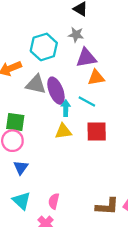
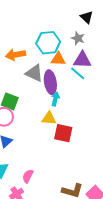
orange triangle: (96, 78) -> (58, 59), moved
cyan line: (87, 101) -> (78, 73), moved
red square: (97, 132) -> (63, 133), moved

